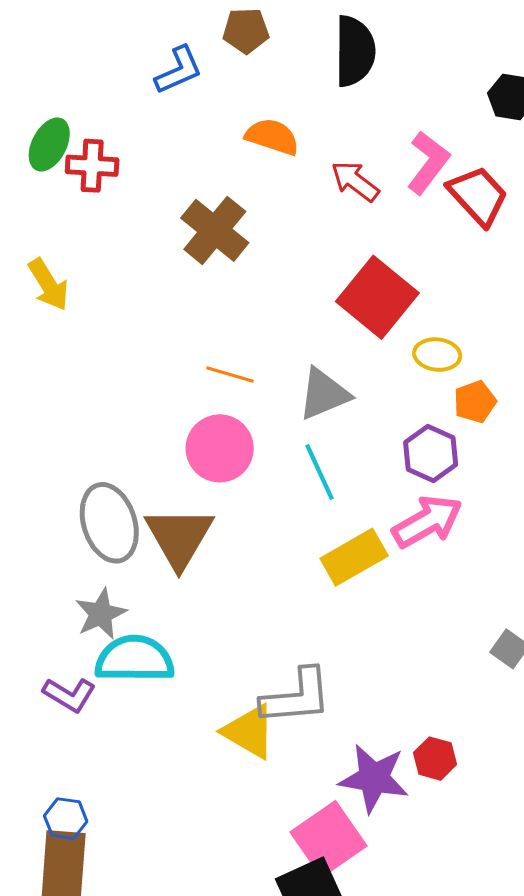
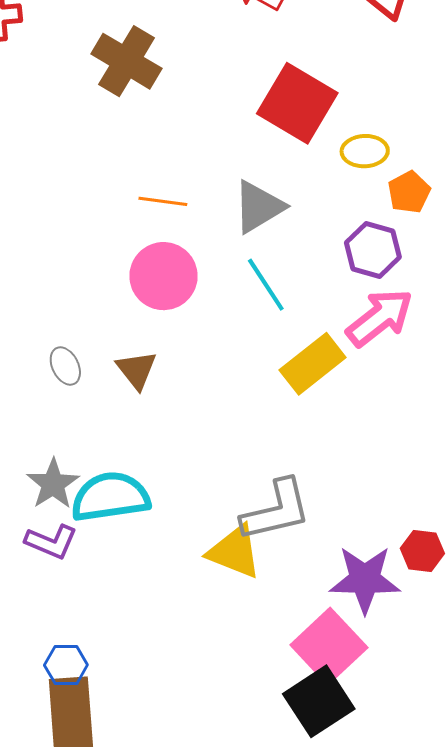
gray ellipse: (109, 523) -> (65, 366), size x0.5
brown triangle: (179, 537) -> (137, 370), size x0.6
gray star: (101, 614) -> (53, 484), moved

